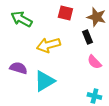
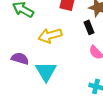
cyan triangle: (44, 81) -> (46, 71), turned -30

